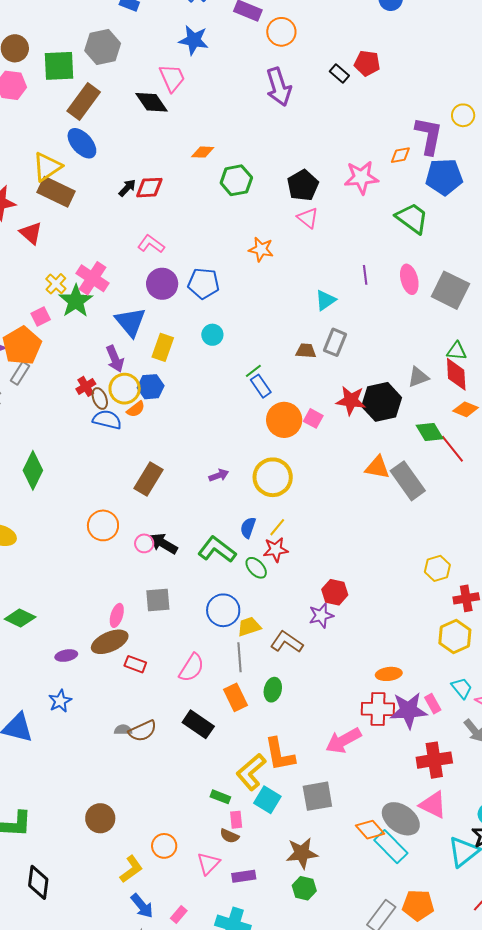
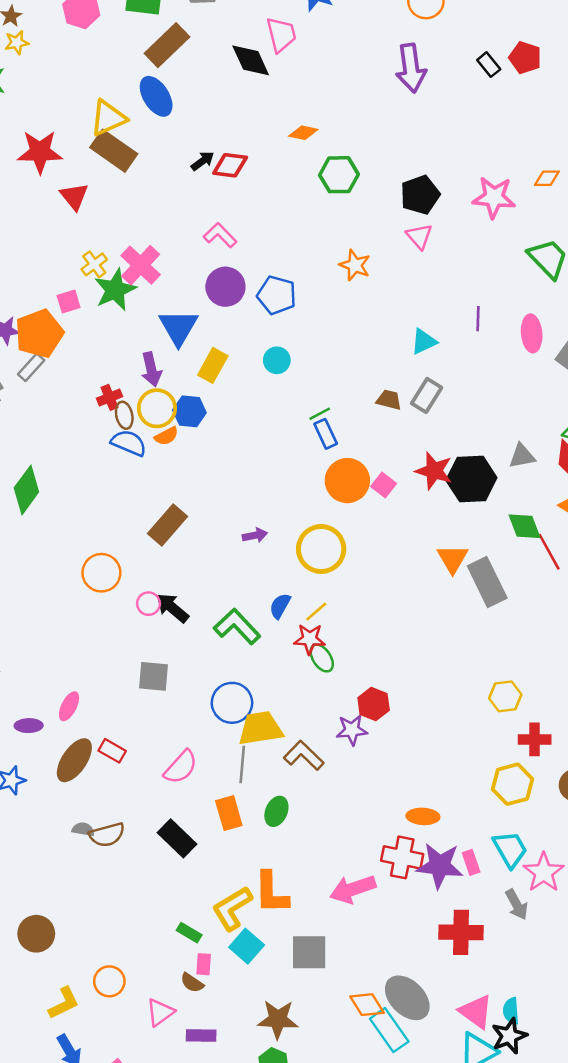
orange triangle: (377, 467) -> (453, 559), turned 40
green ellipse: (256, 568) -> (322, 658), moved
pink ellipse: (117, 615) -> (69, 706), moved
yellow trapezoid: (249, 627) -> (260, 728), size x1.5
brown ellipse: (110, 642) -> (74, 760), moved, turned -42
cyan trapezoid: (462, 688) -> (510, 849), size x1.4
pink triangle: (433, 805) -> (476, 1012), moved

